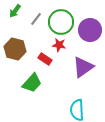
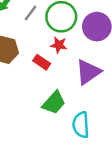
green trapezoid: (32, 83) -> (54, 103), moved

